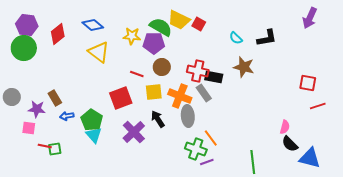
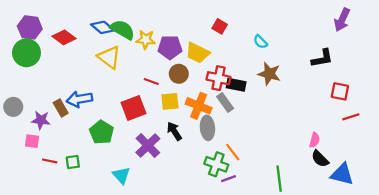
yellow trapezoid: (179, 20) -> (198, 53), moved
green semicircle: (161, 27) -> (122, 30), moved
red diamond: (58, 34) -> (64, 37), turned 75
black L-shape: (267, 38) -> (322, 58), moved
blue arrow: (67, 116) -> (79, 99), moved, size x1.6
cyan triangle: (94, 135) -> (121, 175), moved
green square: (55, 149) -> (73, 162), moved

